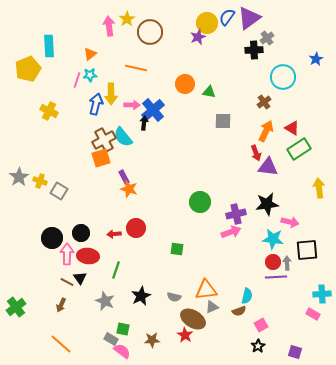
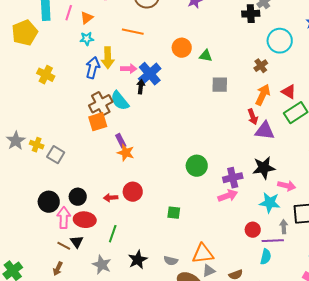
pink line: (77, 80) -> (69, 13), moved
red circle: (273, 262) -> (253, 230), moved
cyan semicircle: (247, 296) -> (266, 257), moved

